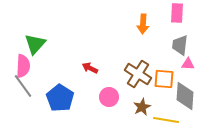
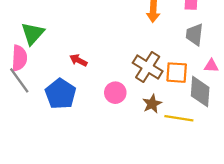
pink triangle: (188, 64) -> (211, 66), moved
red arrow: (90, 68) -> (78, 60), moved

